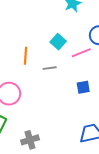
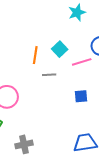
orange line: (26, 56) -> (35, 55), moved

